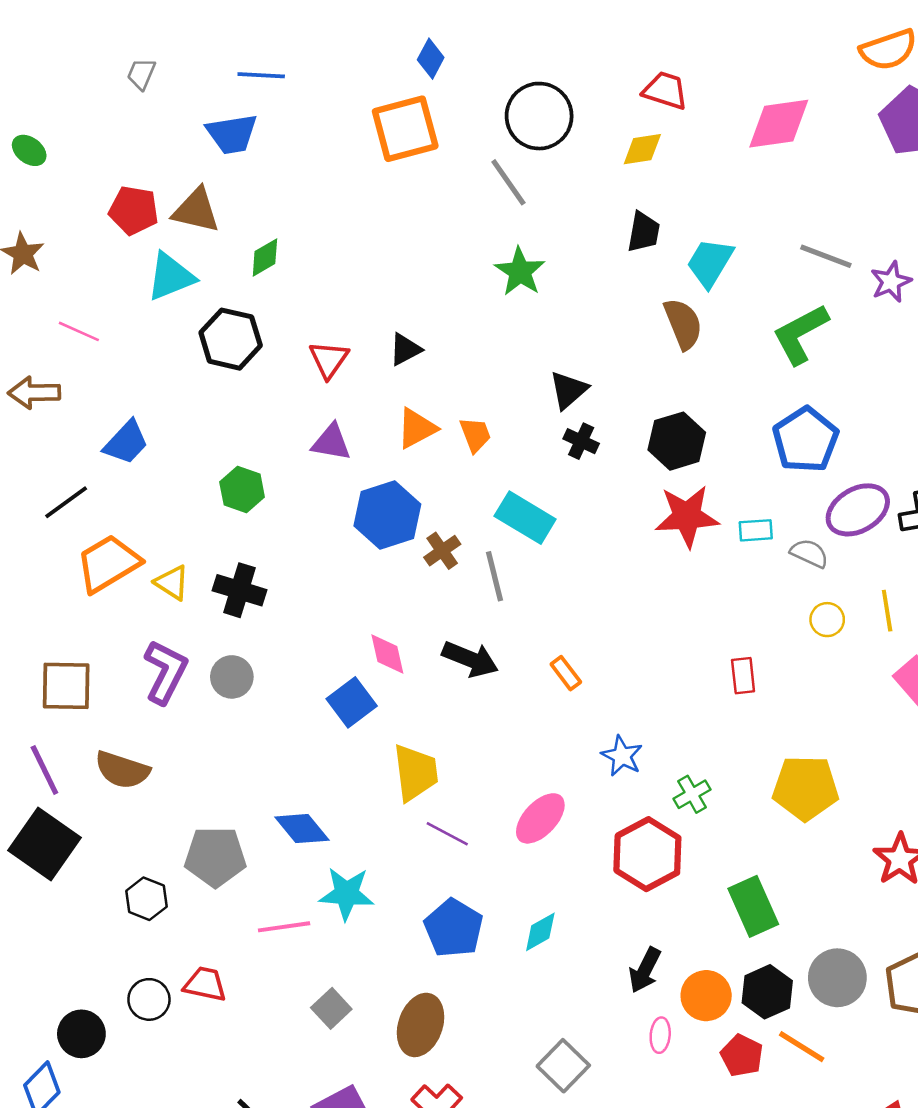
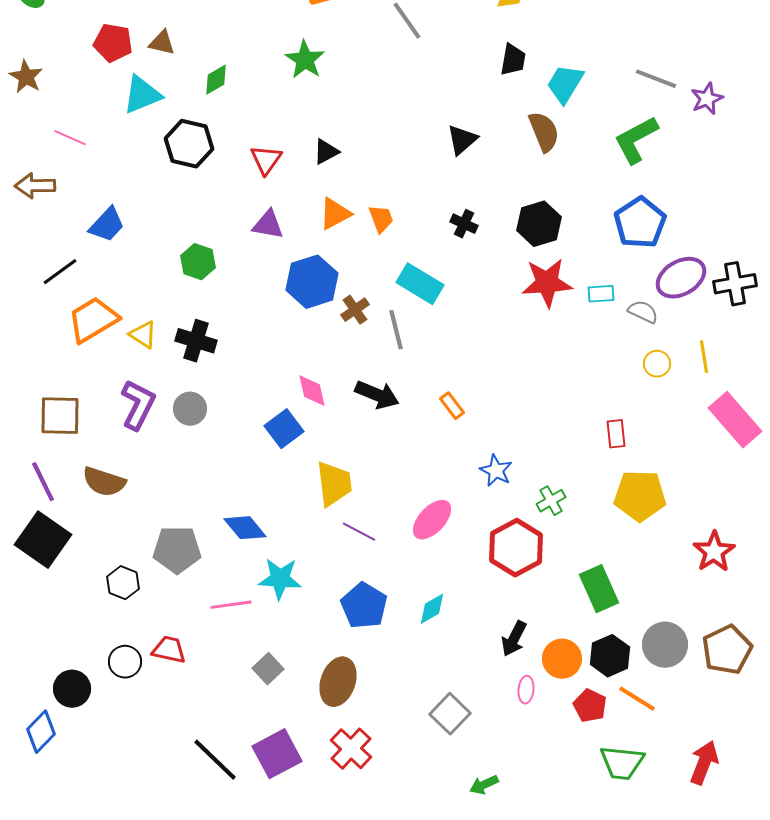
brown triangle: (196, 210) -> (162, 43), size x0.7
green star: (520, 272) -> (305, 60), moved
black triangle: (568, 390) -> (462, 140), moved
red rectangle: (743, 676) -> (616, 434), moved

